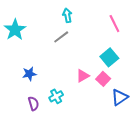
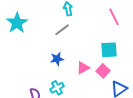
cyan square: (109, 57) -> (109, 50), turned 36
blue star: (29, 74) -> (57, 59), moved

